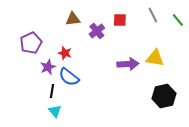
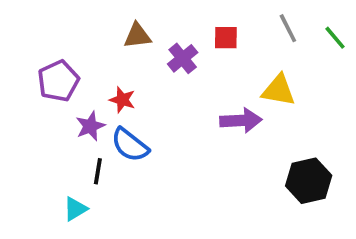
yellow triangle: (155, 58) -> (279, 90), moved
cyan triangle: (55, 111) -> (75, 209), moved, turned 40

